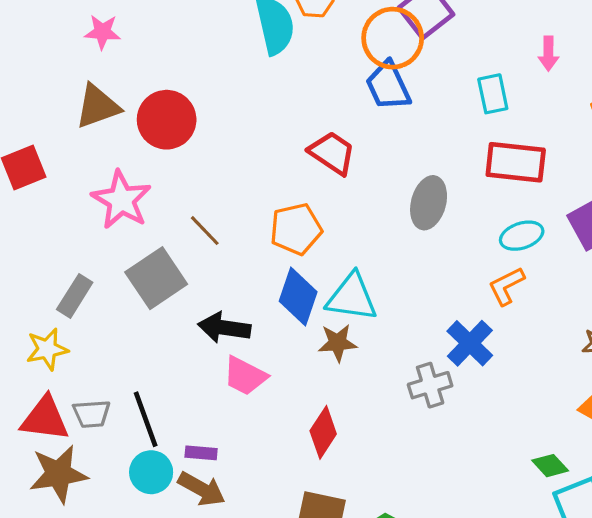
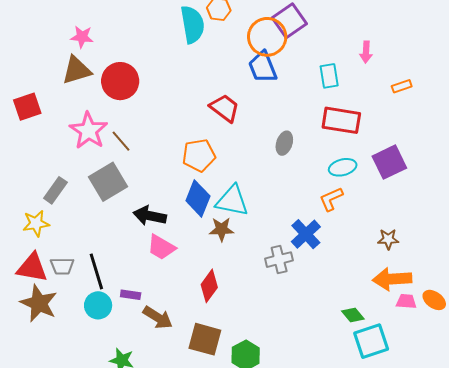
pink star: (102, 32) -> (82, 37), moved
gray ellipse: (429, 203) -> (284, 143), size x0.7
brown line: (205, 231) -> (121, 141), moved
brown star: (58, 474) -> (39, 303), turned 30
brown arrow: (202, 489) -> (158, 318), moved

